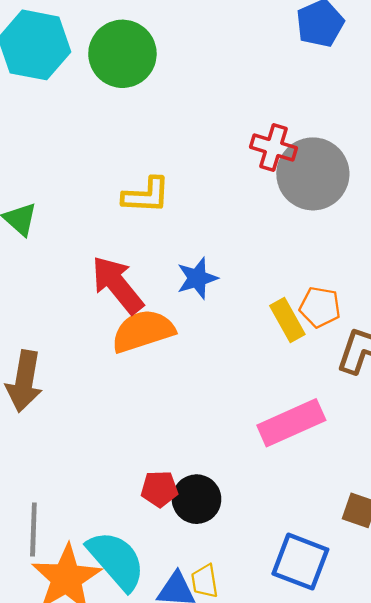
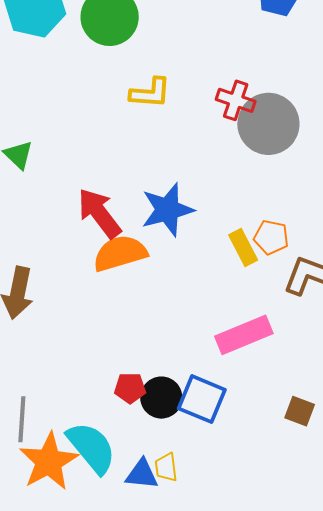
yellow L-shape: (146, 195) -> (150, 93), moved
blue star: (197, 278) -> (167, 210), size x1.5
blue square: (300, 562) -> (202, 399), moved

